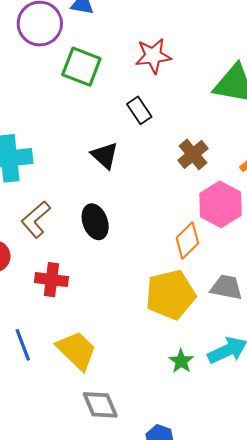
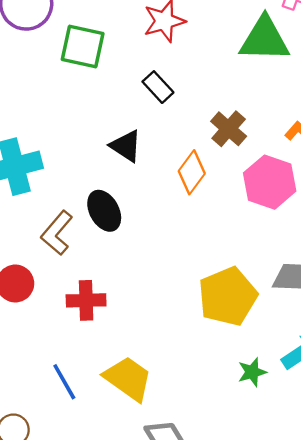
black ellipse: (95, 222) -> (104, 211), moved
orange diamond: (187, 241) -> (192, 172), moved
green star: (181, 361) -> (252, 372), turned 30

